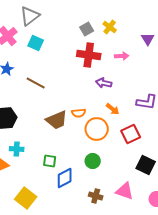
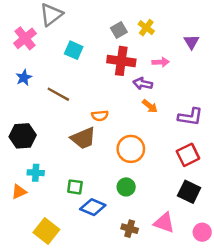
cyan square: (36, 43) -> (74, 50), moved
purple arrow: (104, 83) -> (143, 84), moved
orange arrow: (113, 109) -> (150, 106), moved
orange semicircle: (79, 113) -> (100, 116), moved
red square: (131, 134) -> (188, 155), moved
blue diamond: (65, 178) -> (93, 207), turned 50

